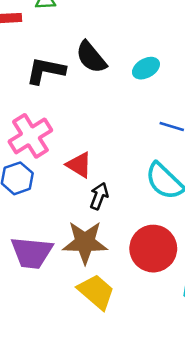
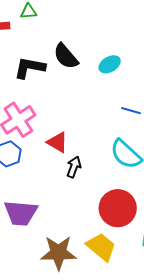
brown star: (85, 242) -> (59, 253), moved
yellow trapezoid: (96, 292) -> (101, 247), moved

